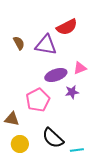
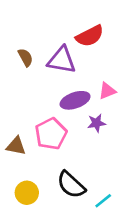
brown triangle: (12, 119) -> (16, 146), moved
cyan line: (77, 150) -> (103, 201), turned -32

